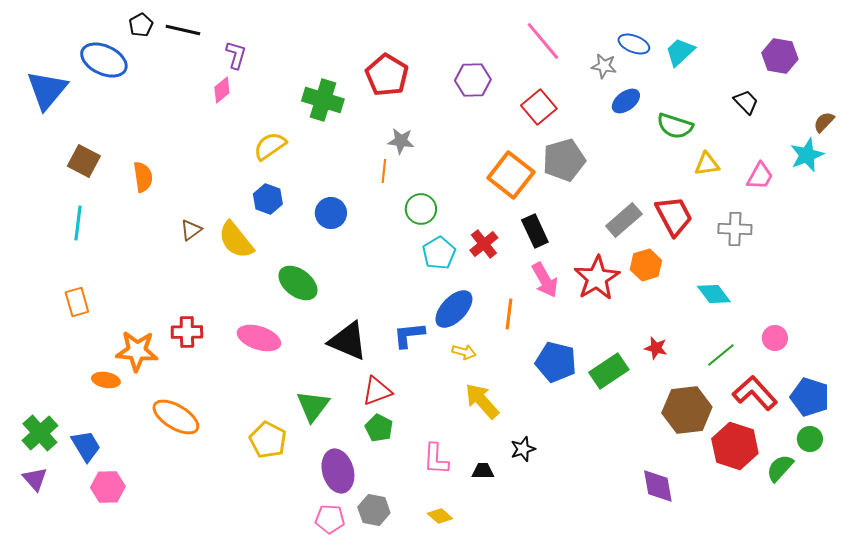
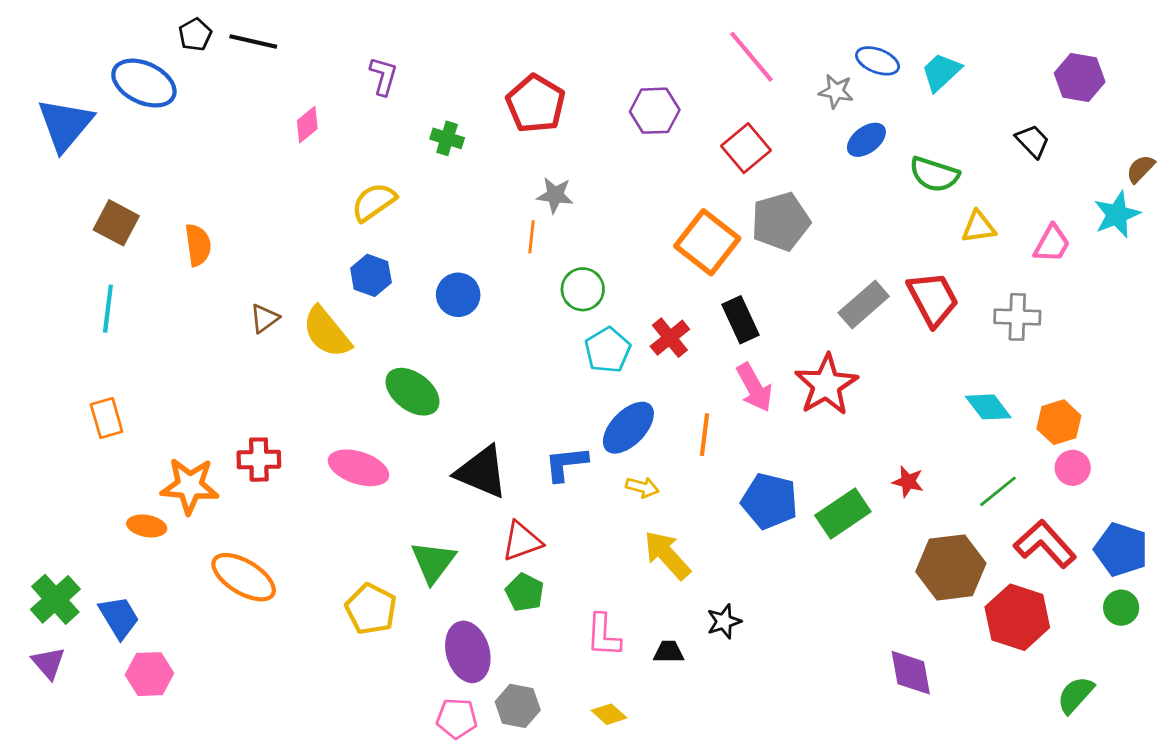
purple L-shape: (236, 55) -> (383, 76), moved
green cross: (323, 100) -> (447, 138), size x0.6
orange hexagon: (646, 265) -> (1059, 422), moved
green semicircle: (780, 468) -> (1075, 695), moved

